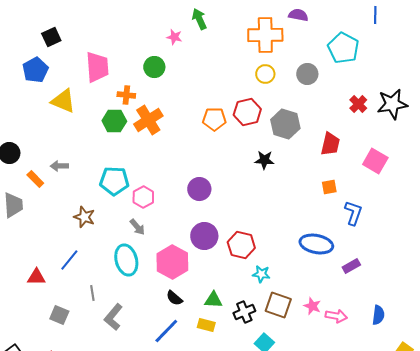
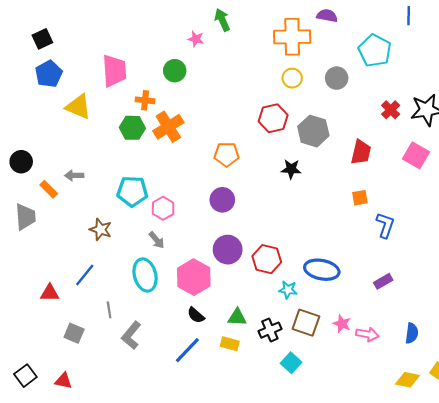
black square: (51, 37) -> (42, 39), moved
orange pentagon: (214, 119) -> (227, 154), moved
pink square: (375, 161) -> (416, 155), moved
blue ellipse: (316, 244) -> (322, 270), moved

